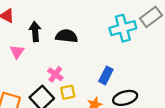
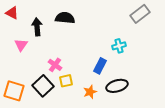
cyan cross: (123, 28) -> (119, 46), moved, size x0.6
black semicircle: (67, 36) -> (65, 18), moved

